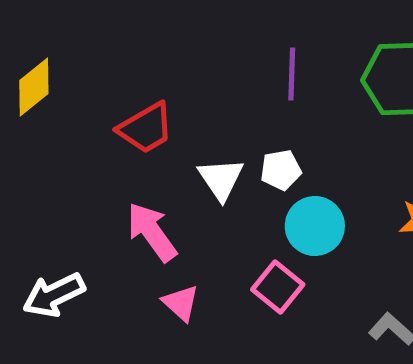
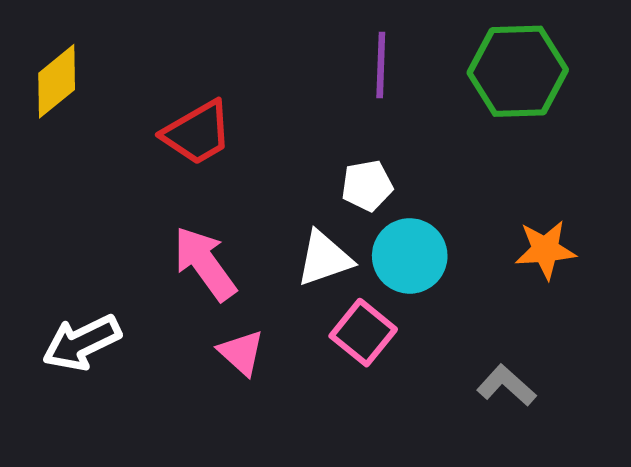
white triangle: (221, 179) -> (324, 258), moved, turned 45

